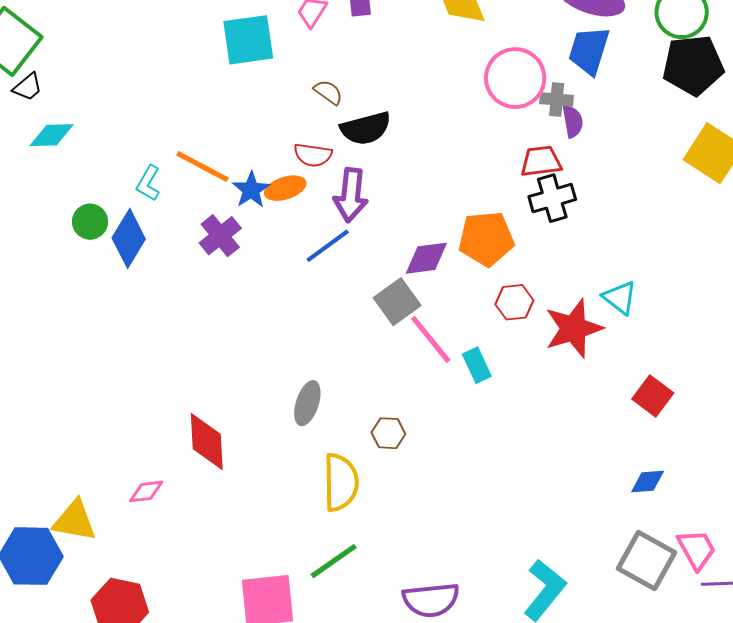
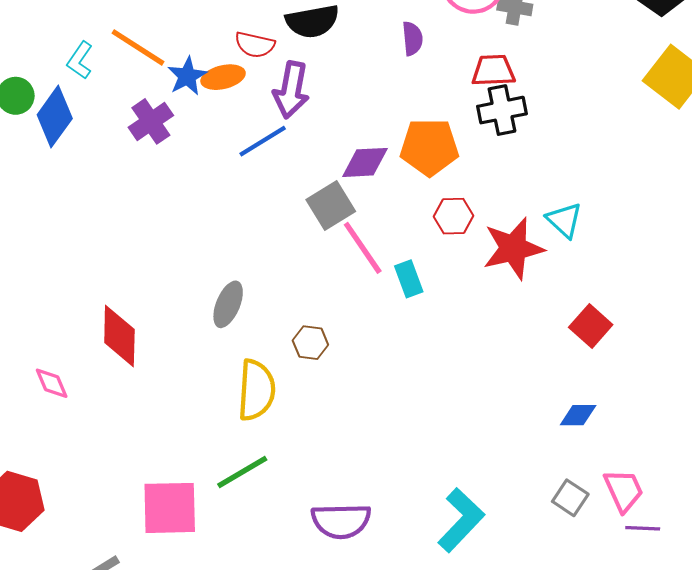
purple semicircle: (573, 121) -> (412, 38), moved
pink diamond: (146, 491) -> (52, 383), turned 69
gray square: (647, 560) -> (570, 498), size x0.6

